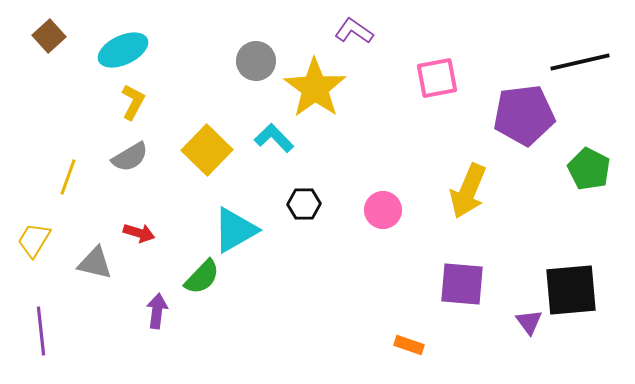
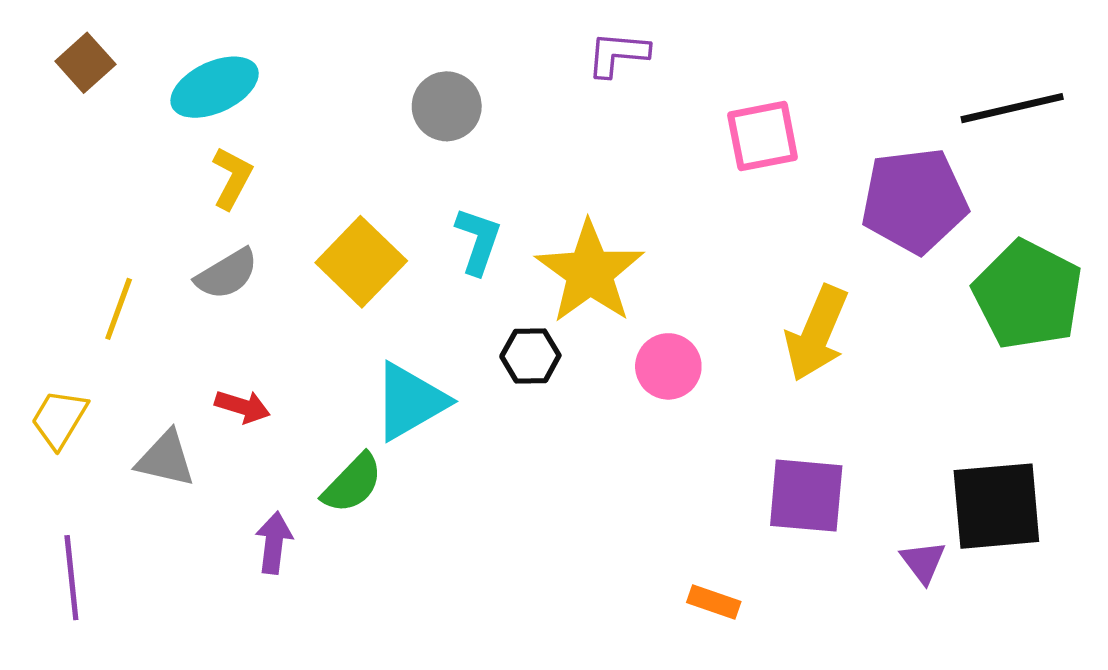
purple L-shape: (354, 31) -> (618, 54), turned -30
yellow star: (315, 88) -> (590, 272), moved
cyan L-shape: (274, 138) -> (478, 241), turned 63
green pentagon: (589, 169) -> (1028, 295), size x1.5

